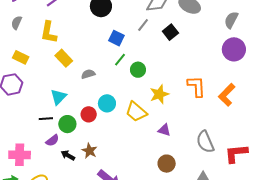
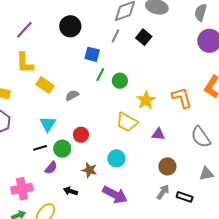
orange L-shape: (196, 86) -> (182, 98), moved
cyan circle: (107, 103) -> (116, 158), moved
black arrow: (68, 155) -> (70, 191), moved

